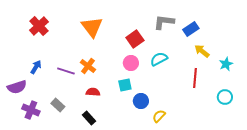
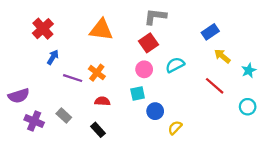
gray L-shape: (164, 22) -> (155, 16), moved
orange triangle: (92, 27) -> (101, 30), turned -45
blue arrow: (36, 67) -> (53, 57), moved
red line: (195, 78) -> (215, 86), turned -54

